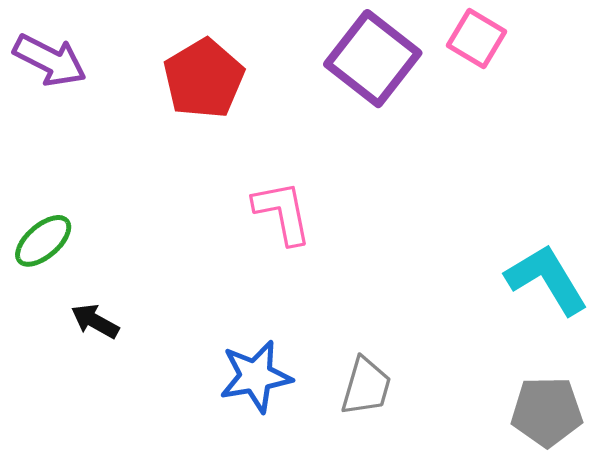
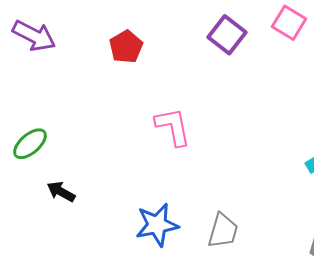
purple square: (373, 59) -> (227, 35), size x0.7
red pentagon: (204, 79) -> (126, 47), size x0.7

